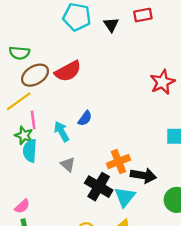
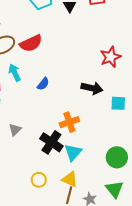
cyan arrow: (62, 131) -> (15, 73), moved
gray triangle: (68, 164) -> (15, 130), moved, turned 32
black arrow: (143, 175) -> (92, 88), moved

